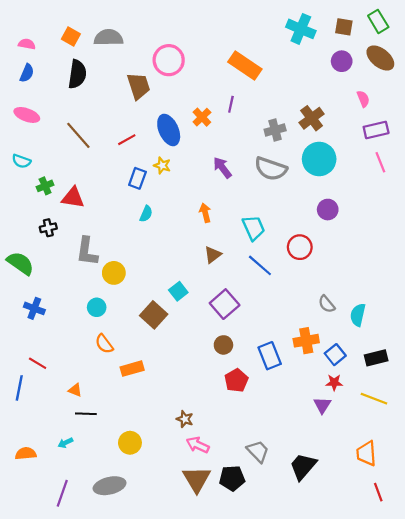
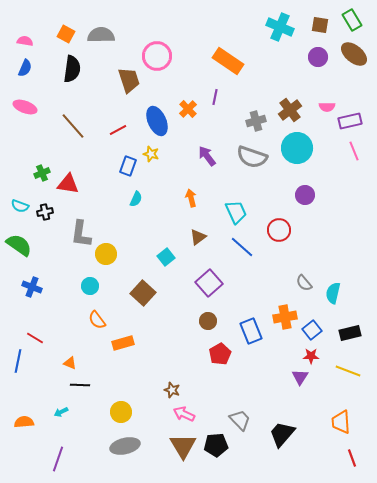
pink semicircle: (363, 99) -> (327, 107), moved, turned 112
cyan semicircle: (21, 161) -> (20, 206), moved
cyan square: (178, 291) -> (166, 257), moved
gray ellipse: (110, 486) -> (125, 446), moved

